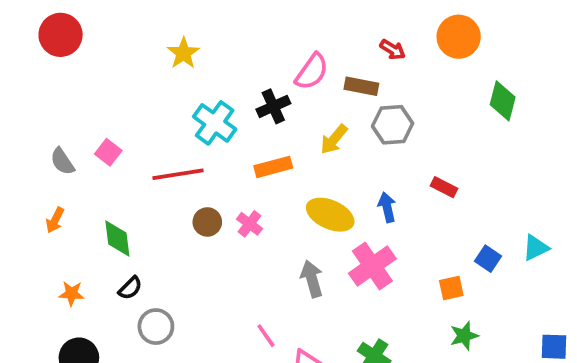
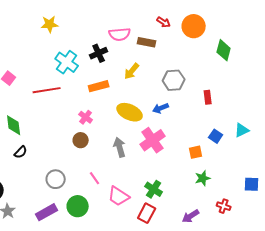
orange circle: (459, 37) -> (194, 26), moved
yellow star: (183, 53) -> (50, 24), turned 30
pink semicircle: (312, 72) -> (120, 34), turned 50
gray hexagon: (393, 125) -> (174, 80), moved
red rectangle: (444, 187) -> (208, 97), moved, turned 56
blue arrow: (387, 207) -> (161, 108), turned -98
brown circle: (207, 222) -> (81, 140), moved
gray circle: (156, 327) -> (56, 179), moved

